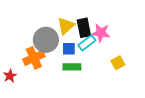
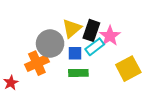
black rectangle: (84, 28) -> (91, 30), turned 30
pink star: (101, 33) -> (110, 36), turned 30
yellow square: (118, 63) -> (128, 69), size x1.6

